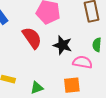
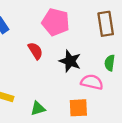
red semicircle: (32, 38) -> (35, 51), size x0.7

